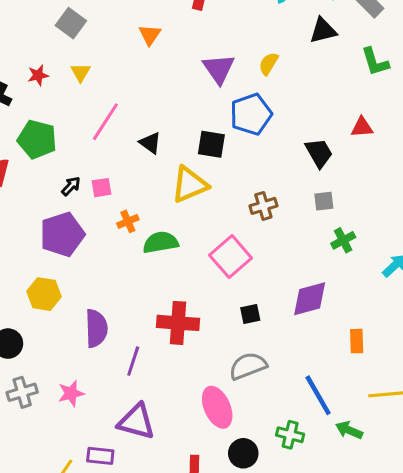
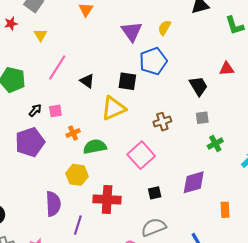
red star: (38, 75) -> (11, 24), moved
yellow hexagon: (44, 294) -> (77, 175), moved

